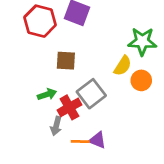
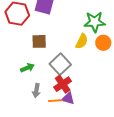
orange circle: (141, 80) -> (103, 43), moved
red cross: (69, 107) -> (63, 84), moved

